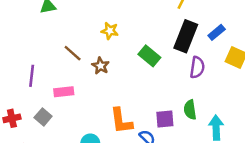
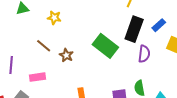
yellow star: (110, 31) -> (54, 18), moved
green rectangle: (149, 56) -> (105, 46), size x1.4

